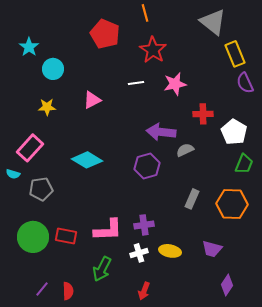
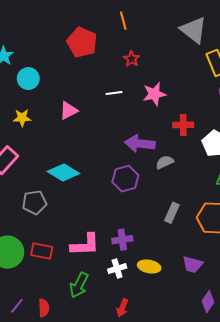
red star: (153, 50) -> (132, 59), size x0.6
gray pentagon: (41, 189) -> (34, 202), moved

